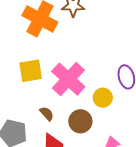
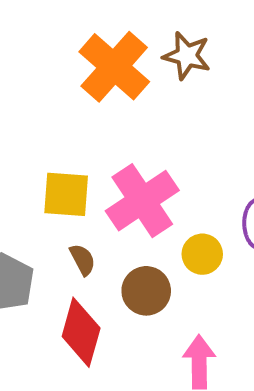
yellow square: (31, 71) -> (66, 194), moved

